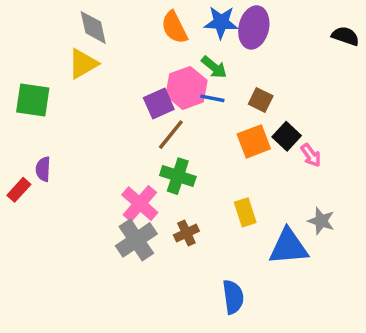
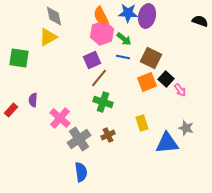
pink hexagon: (186, 88) -> (102, 33), moved
brown square: (261, 100) -> (151, 58), size x1.5
purple semicircle: (43, 169) -> (33, 100), moved
pink cross: (140, 204) -> (60, 118), moved
blue semicircle: (233, 297) -> (81, 172), moved

